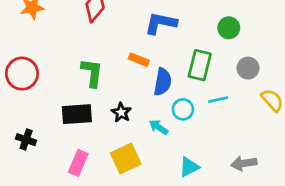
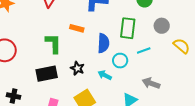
orange rectangle: (139, 60) -> (77, 28), moved
gray arrow: (244, 163) -> (151, 83), moved, turned 36

